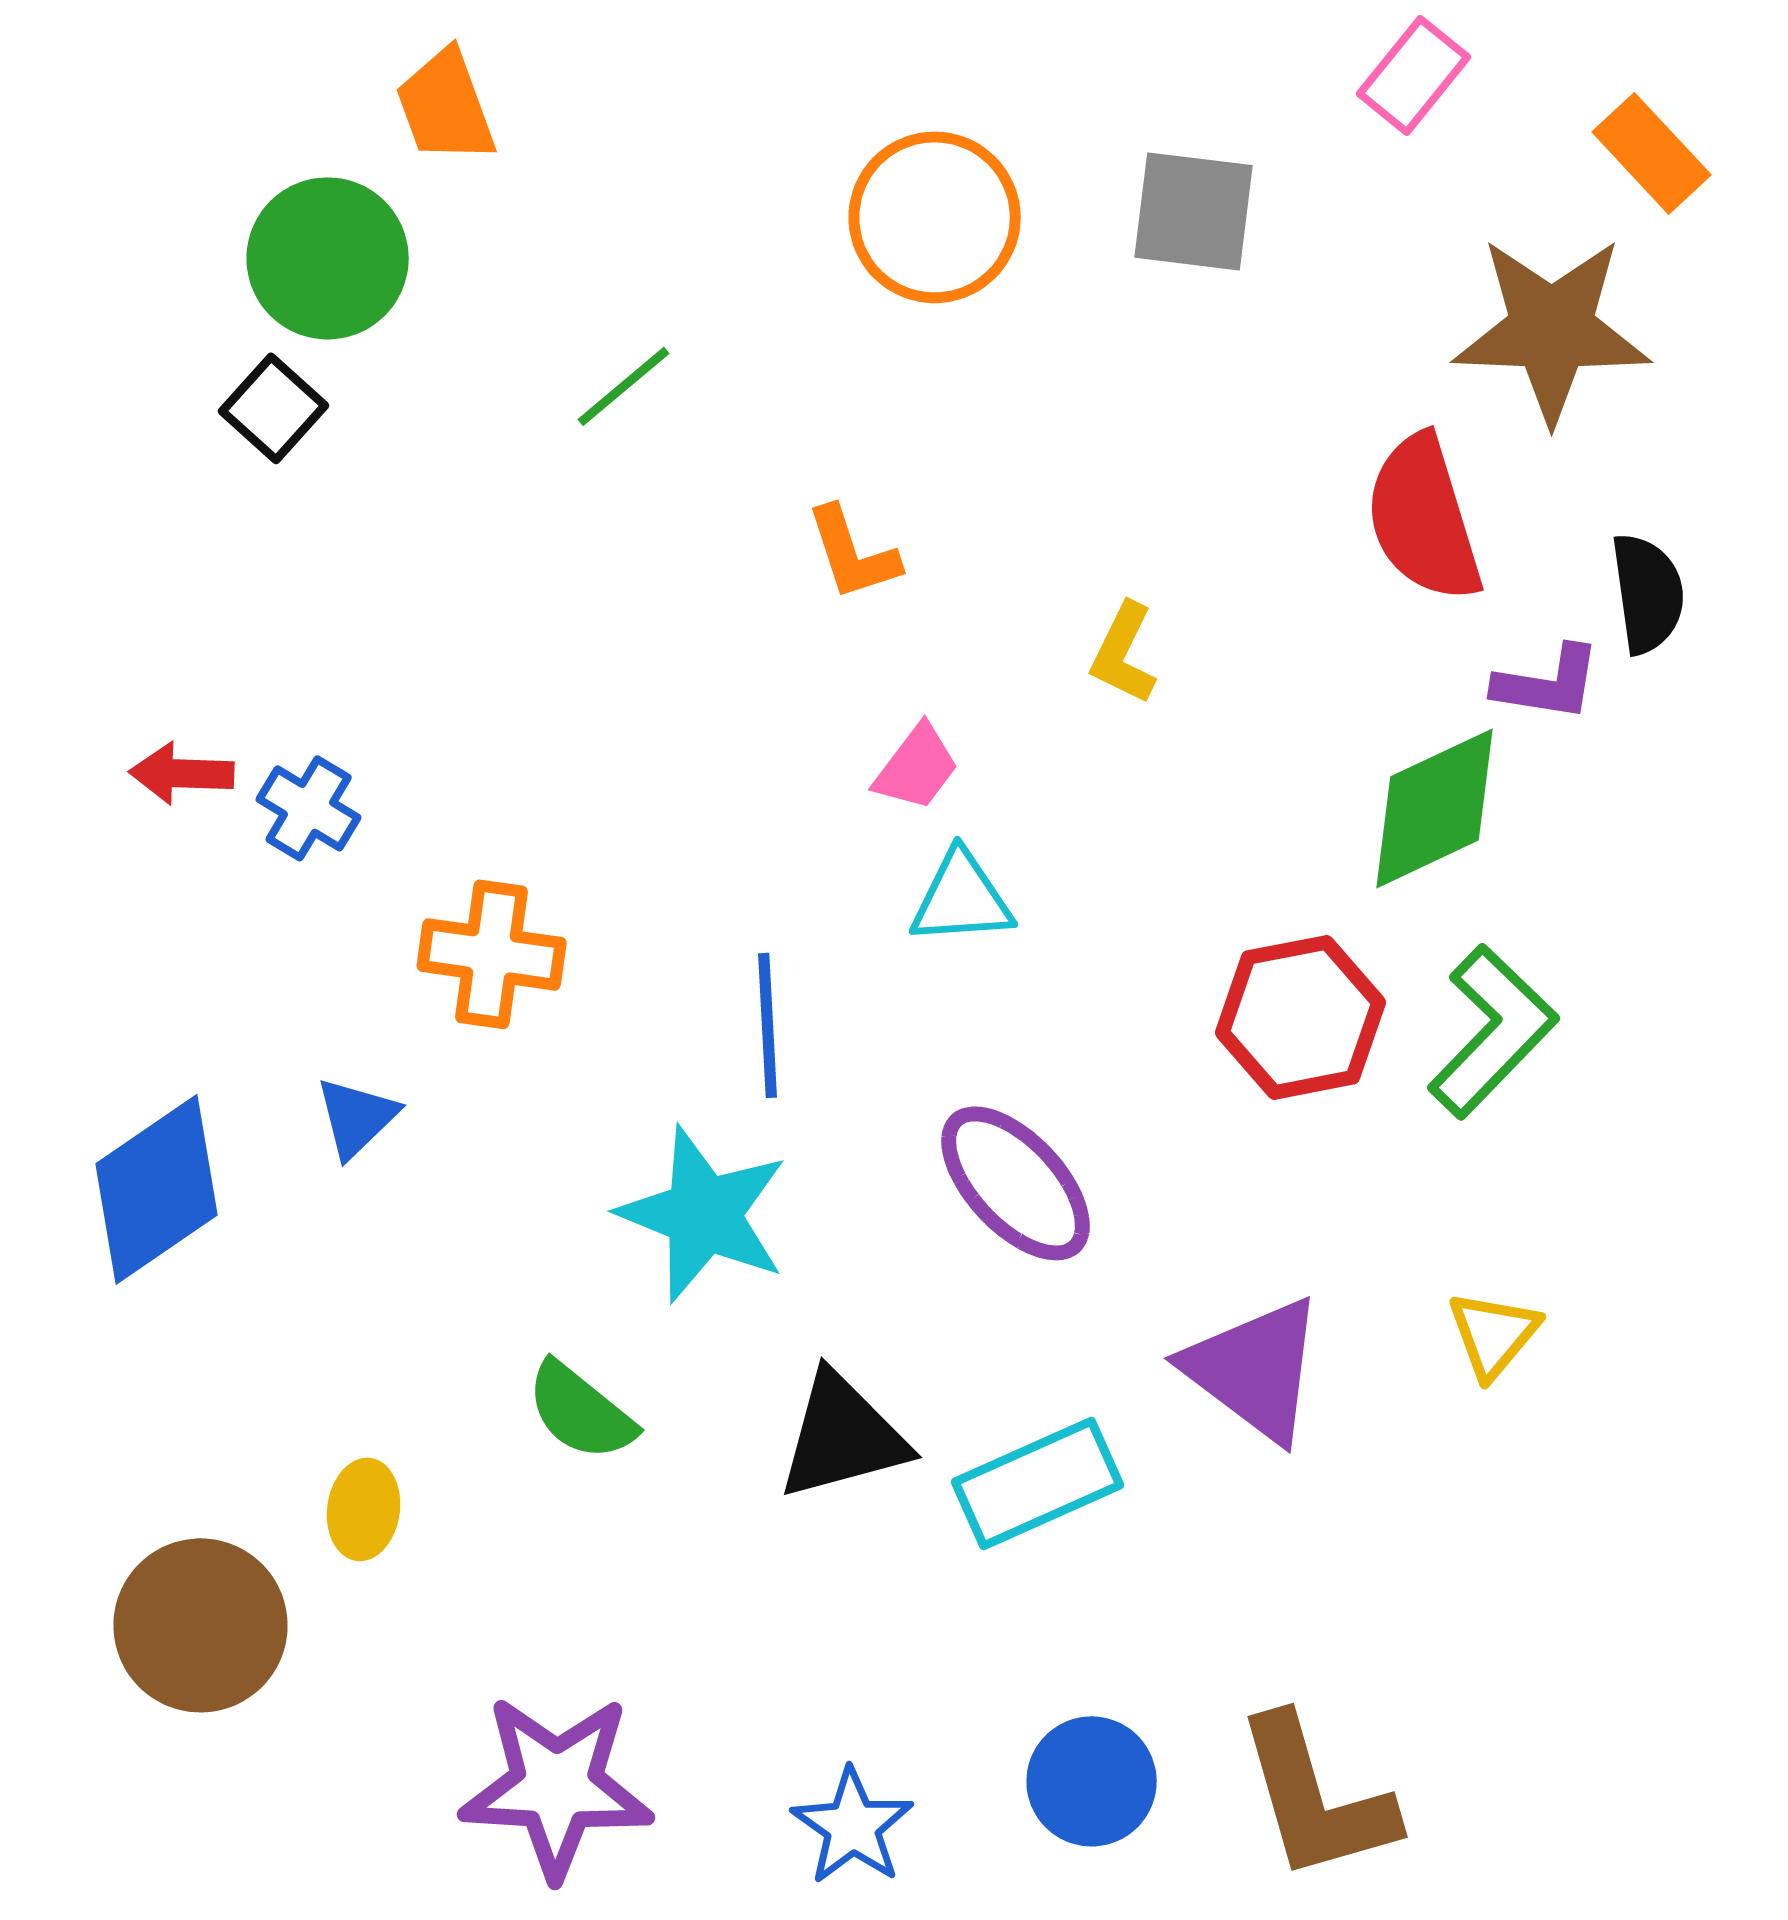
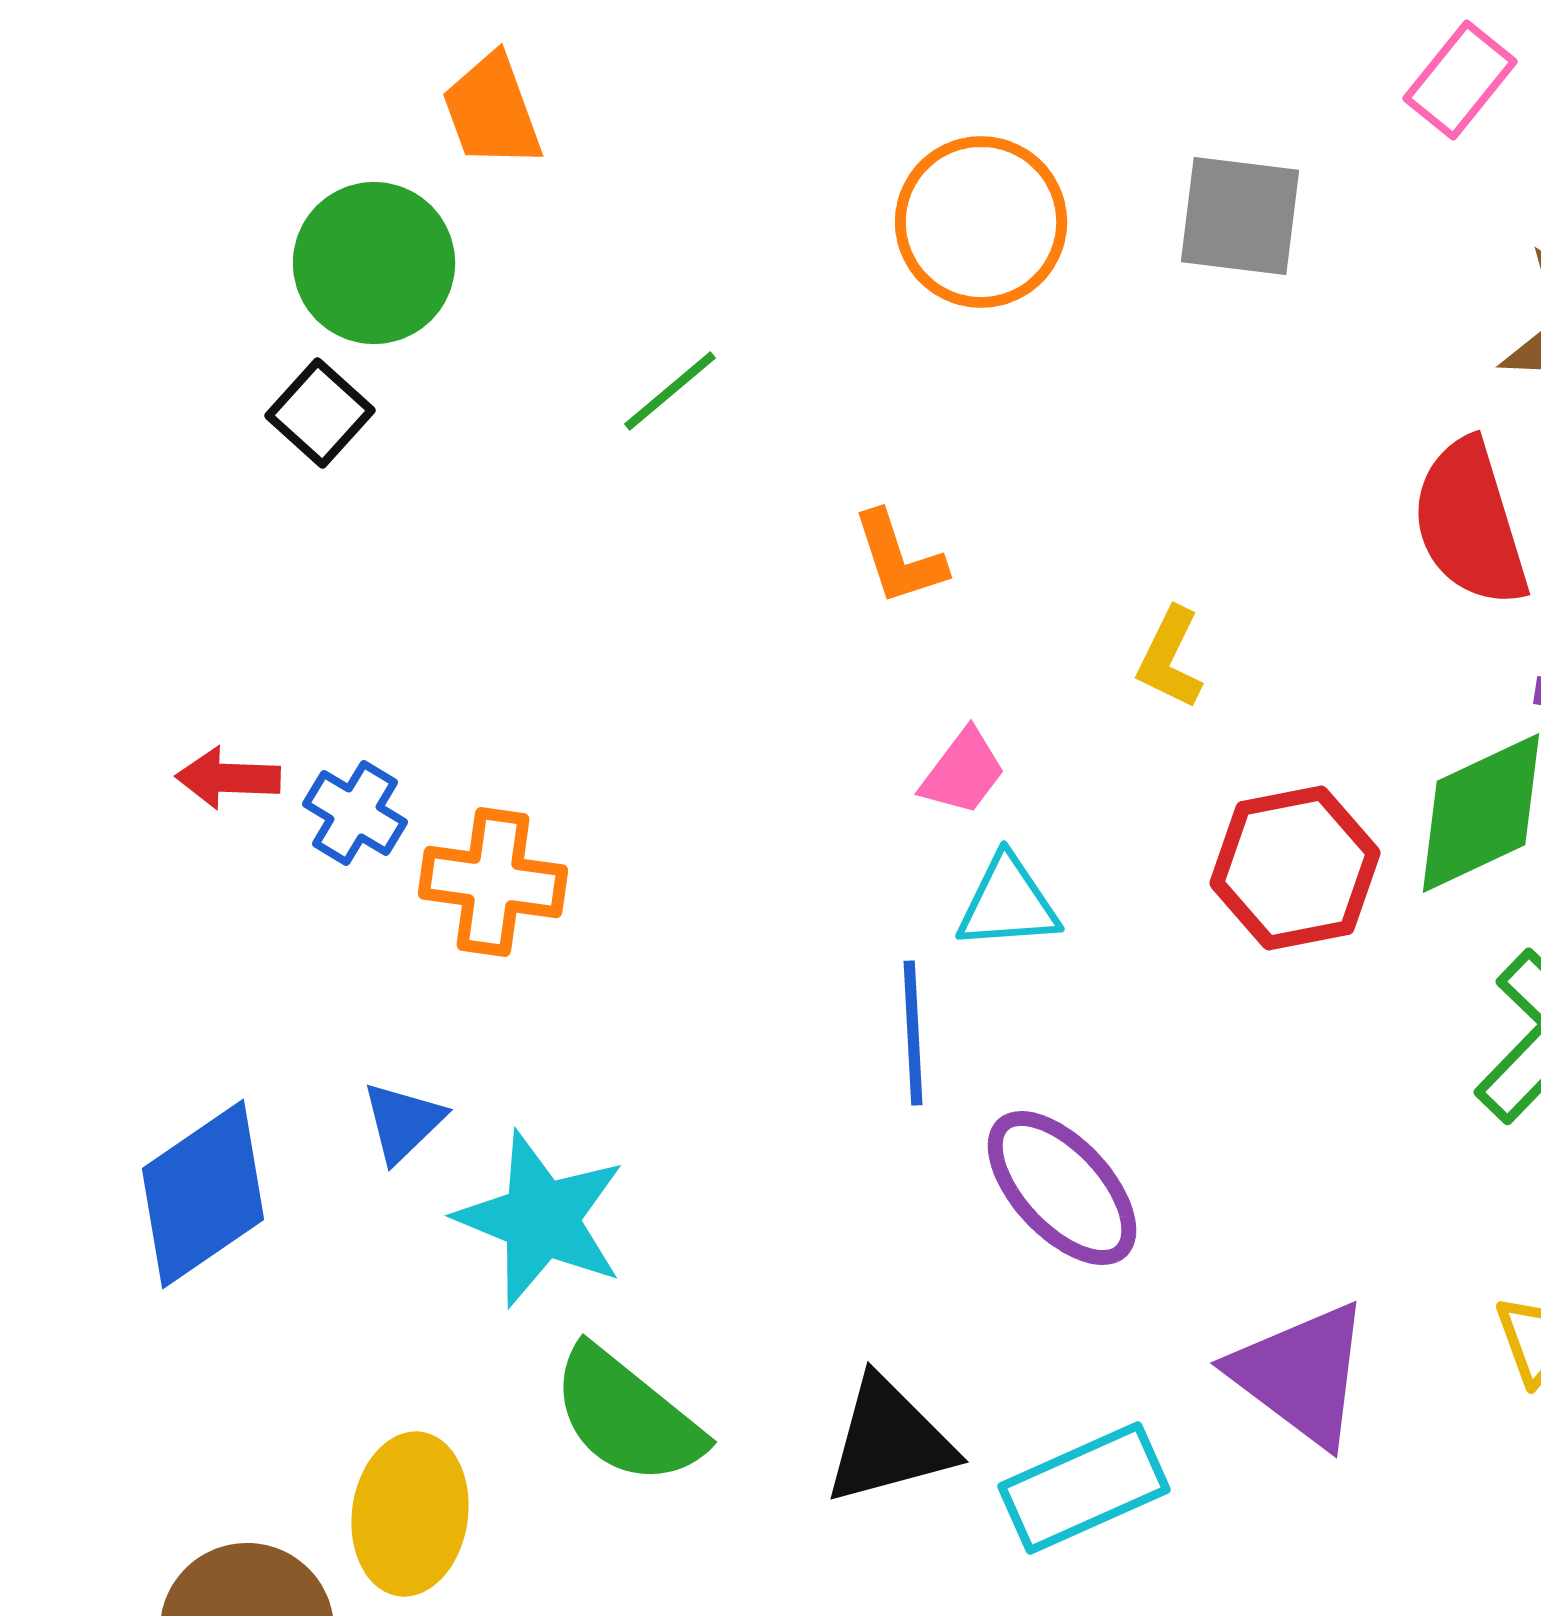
orange cross: (492, 954) -> (493, 882), moved
red hexagon: (1301, 1017) -> (1295, 868), moved
blue line: (768, 1025) -> (913, 1033), moved
cyan star: (704, 1214) -> (541, 1219), moved
green semicircle: (581, 1411) -> (627, 1416), size x1.4
yellow ellipse: (364, 1509) -> (410, 1514), size x1.6

